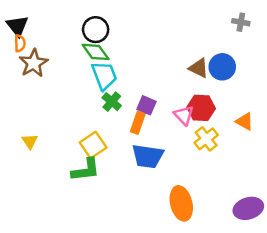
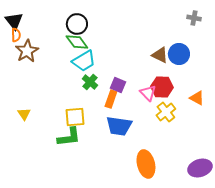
cyan trapezoid: (104, 76) -> (84, 61), turned 80
yellow square: (93, 145) -> (75, 117), turned 30

